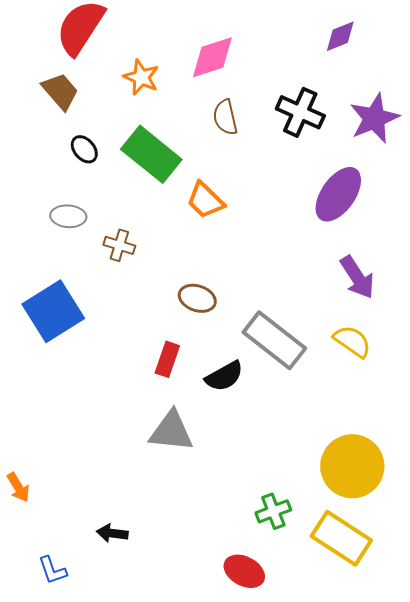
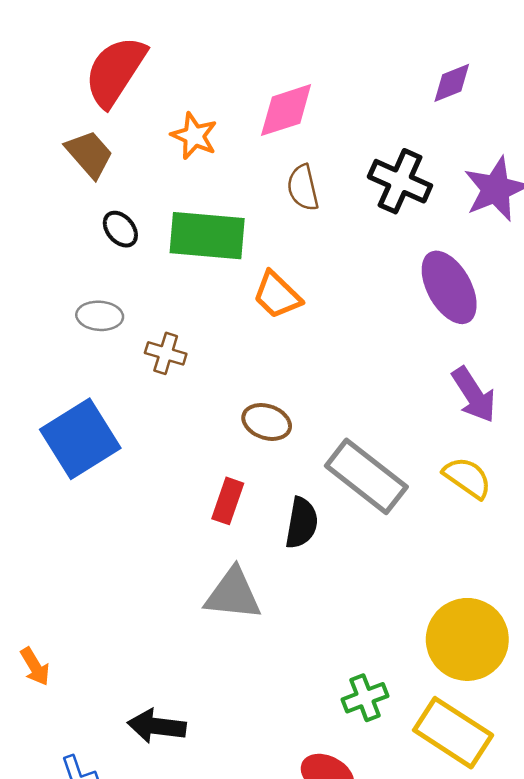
green rectangle: (151, 154) -> (207, 236), turned -34
purple ellipse: (338, 194) -> (449, 287), turned -64
black semicircle: (224, 376) -> (302, 523), turned -51
black arrow: (112, 533) -> (157, 726), size x1.4

